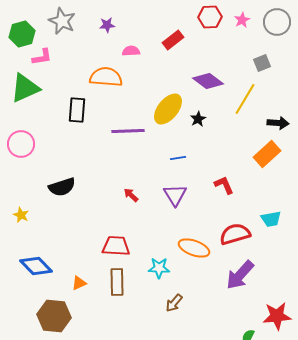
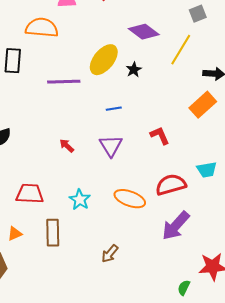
red trapezoid: (116, 246) -> (30, 194), moved
cyan star: (159, 268) -> (80, 200), moved, turned 30

